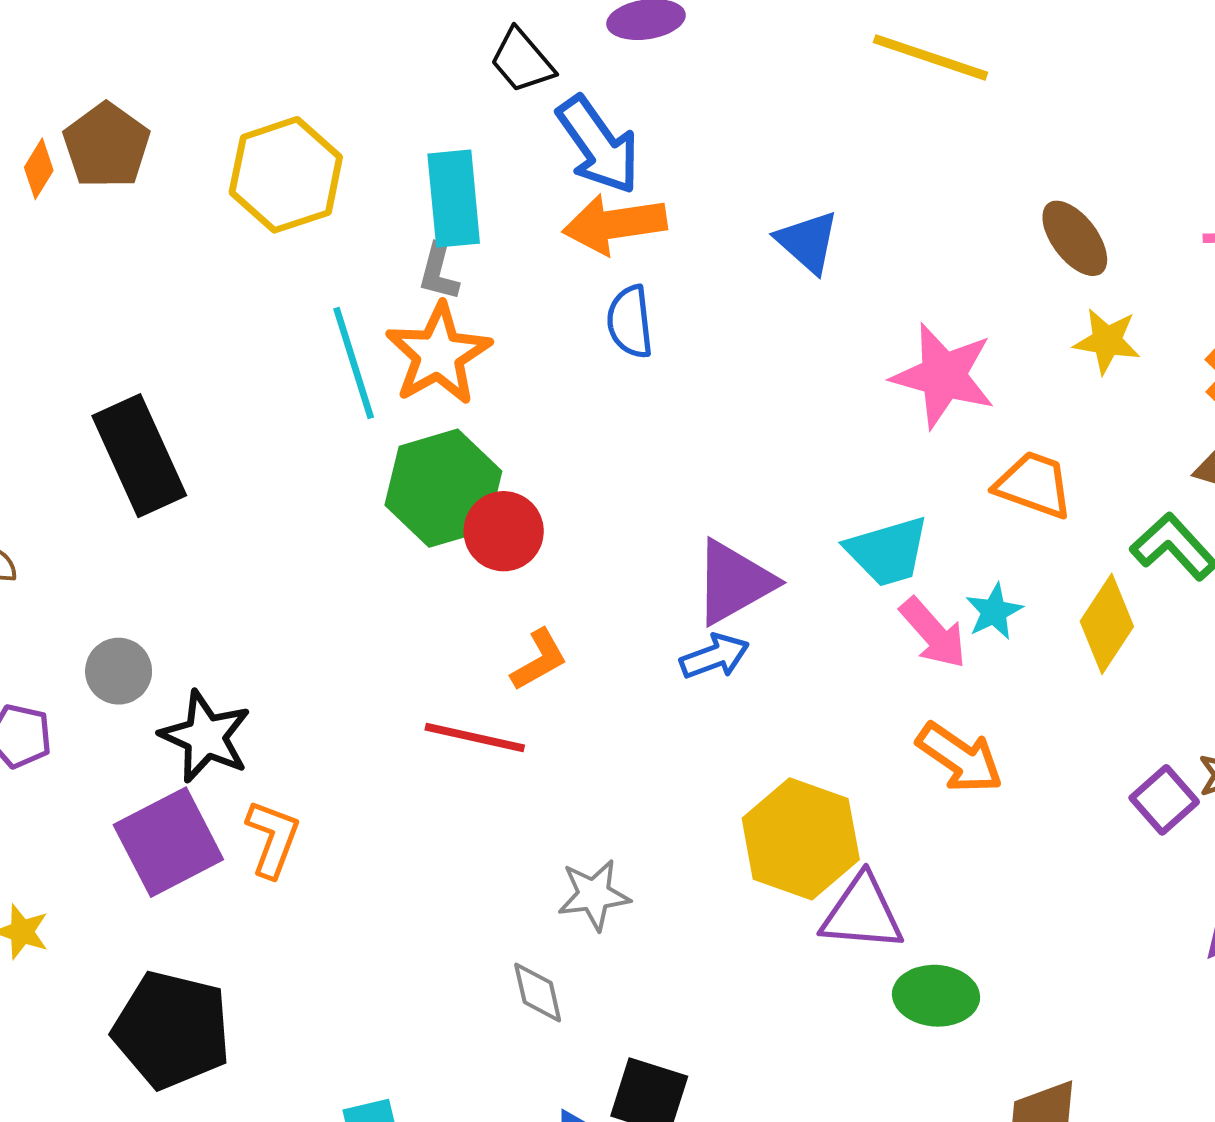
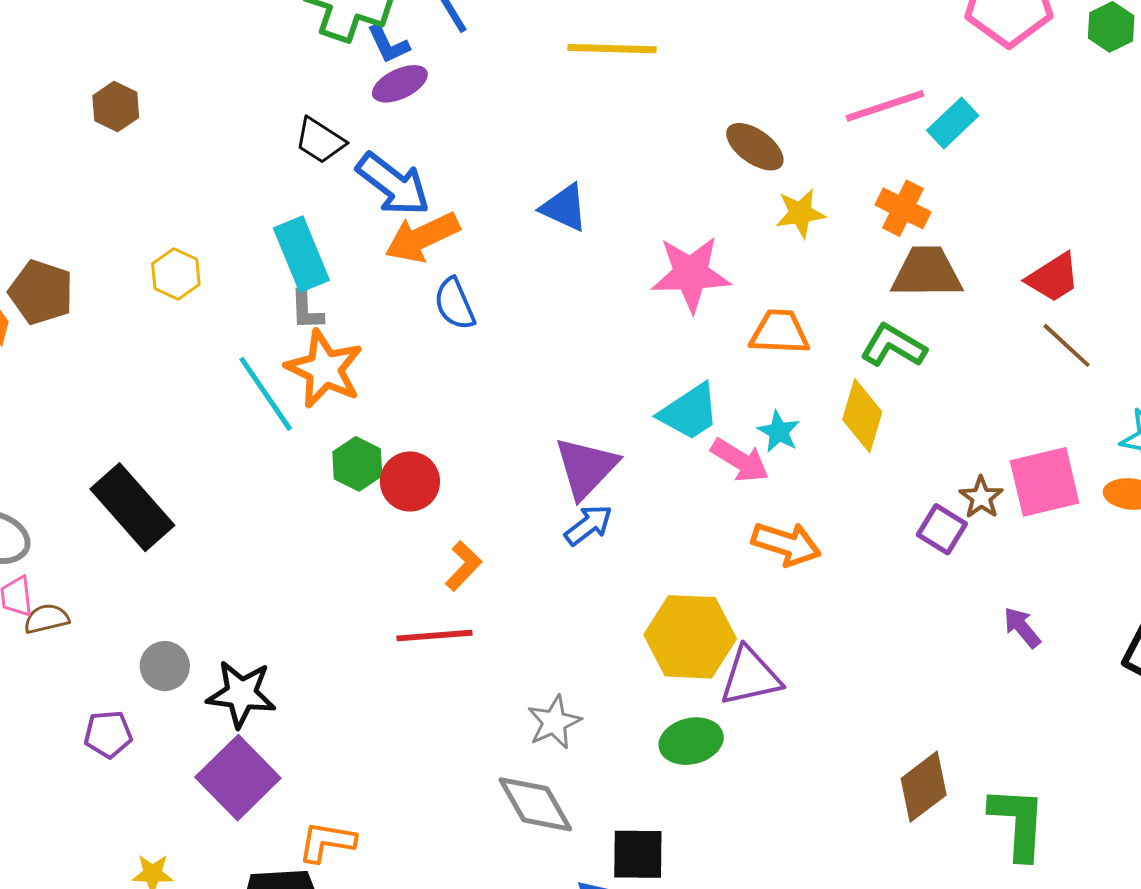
yellow hexagon: (286, 175) -> (176, 274), size x0.6
green hexagon: (443, 488) -> (357, 464), size x0.6
orange L-shape: (273, 839) -> (327, 842), moved, turned -84
gray diamond: (538, 992) -> (535, 804), size x1.6
green ellipse: (936, 996) -> (691, 741), moved

